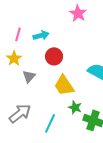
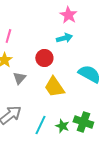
cyan arrow: (41, 35) -> (64, 38), moved
green star: (75, 107) -> (62, 126), moved

